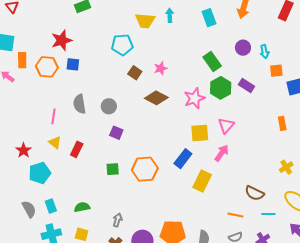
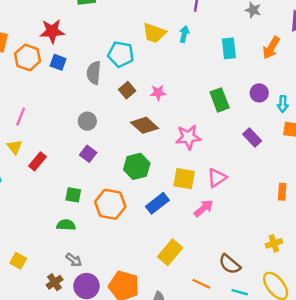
green hexagon: (221, 88) -> (137, 166), moved
gray semicircle: (79, 104) -> (94, 73), moved
yellow rectangle: (202, 181) -> (170, 252), moved
green semicircle: (82, 207) -> (66, 225), moved
gray arrow: (117, 220) -> (74, 260), moved, turned 96

